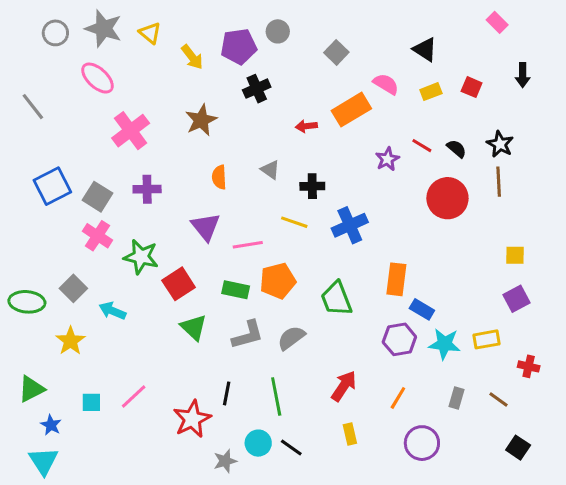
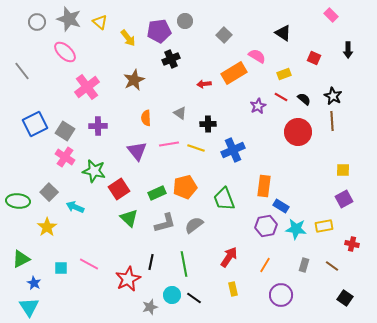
yellow rectangle: (431, 92) -> (284, 74), moved
pink line: (248, 245) -> (169, 144), moved
green rectangle: (236, 290) -> (157, 193), turned -36
pink line: (134, 396) -> (89, 264), turned 72

